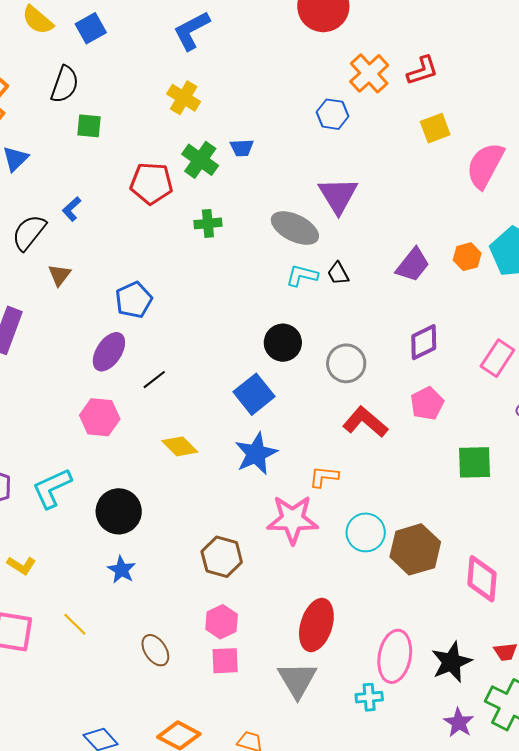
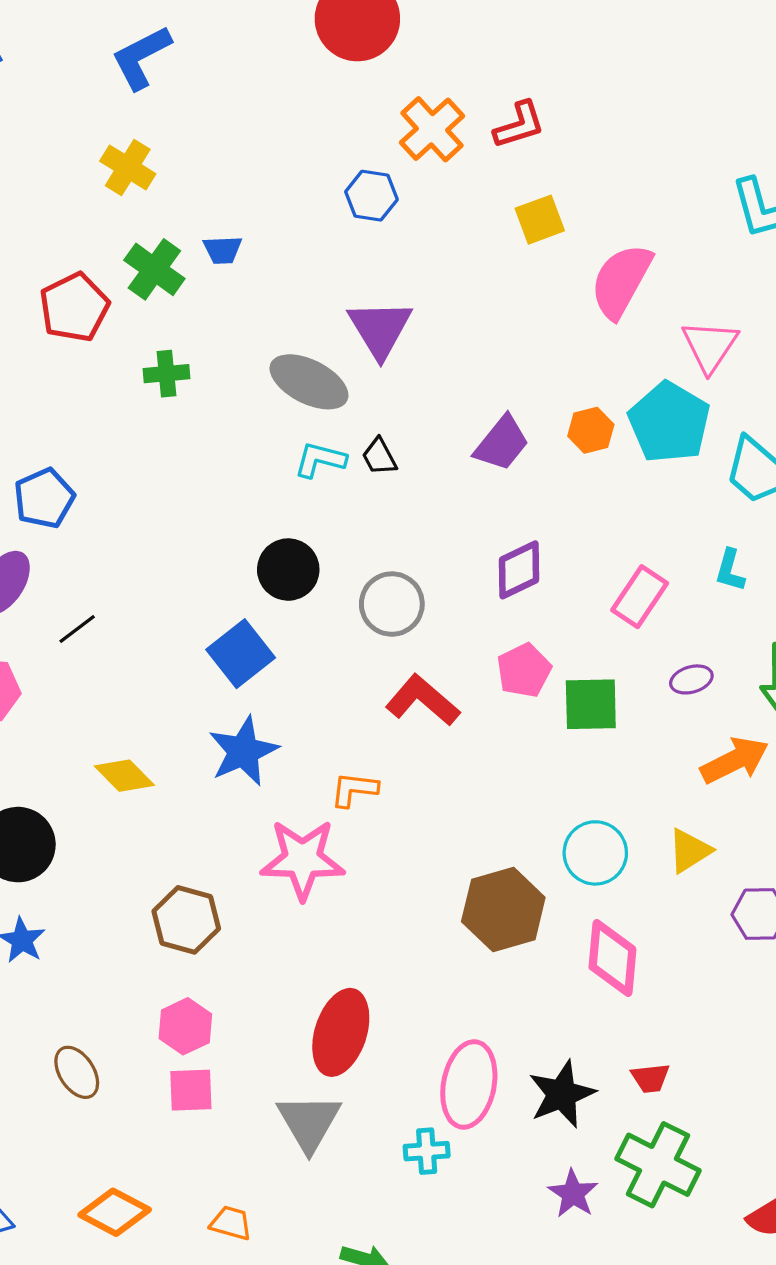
red pentagon: (151, 183) -> (74, 307), turned -30
yellow diamond: (180, 446) -> (124, 776), moved
green square: (475, 462) -> (591, 704), moved
cyan circle: (366, 532) -> (595, 853), moved

